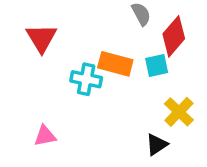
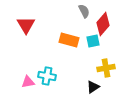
cyan cross: (86, 79) -> (47, 76), moved
yellow cross: (179, 112) -> (106, 68), turned 36

